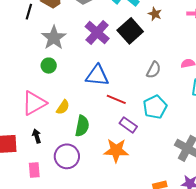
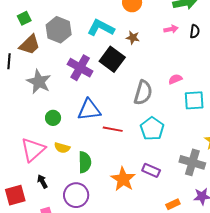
green circle: (49, 66) -> (53, 118), moved
gray semicircle: (154, 70) -> (143, 93), size x1.4
yellow semicircle: (63, 107) -> (62, 148), turned 84
purple rectangle: (128, 125) -> (151, 170), moved
orange star: (116, 150) -> (123, 179), turned -30

